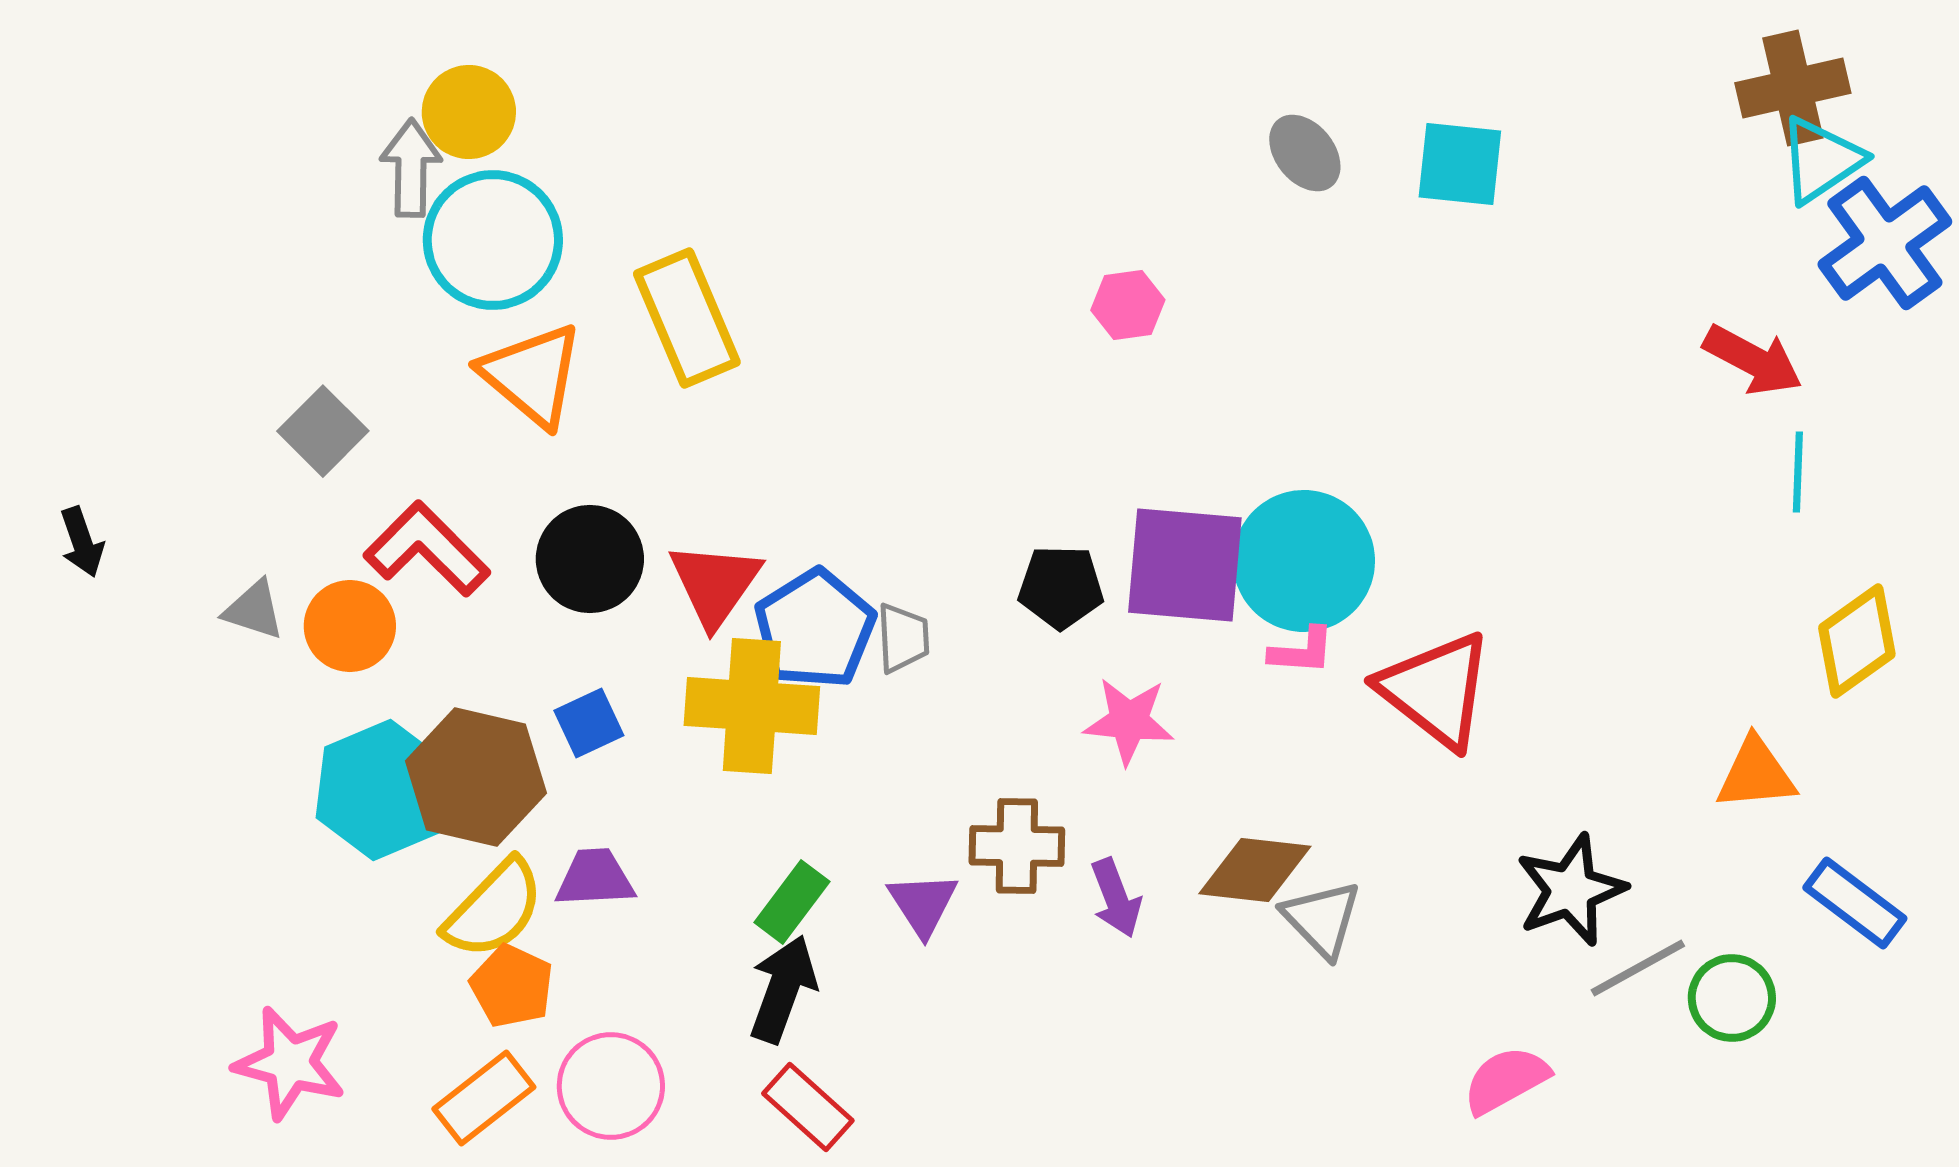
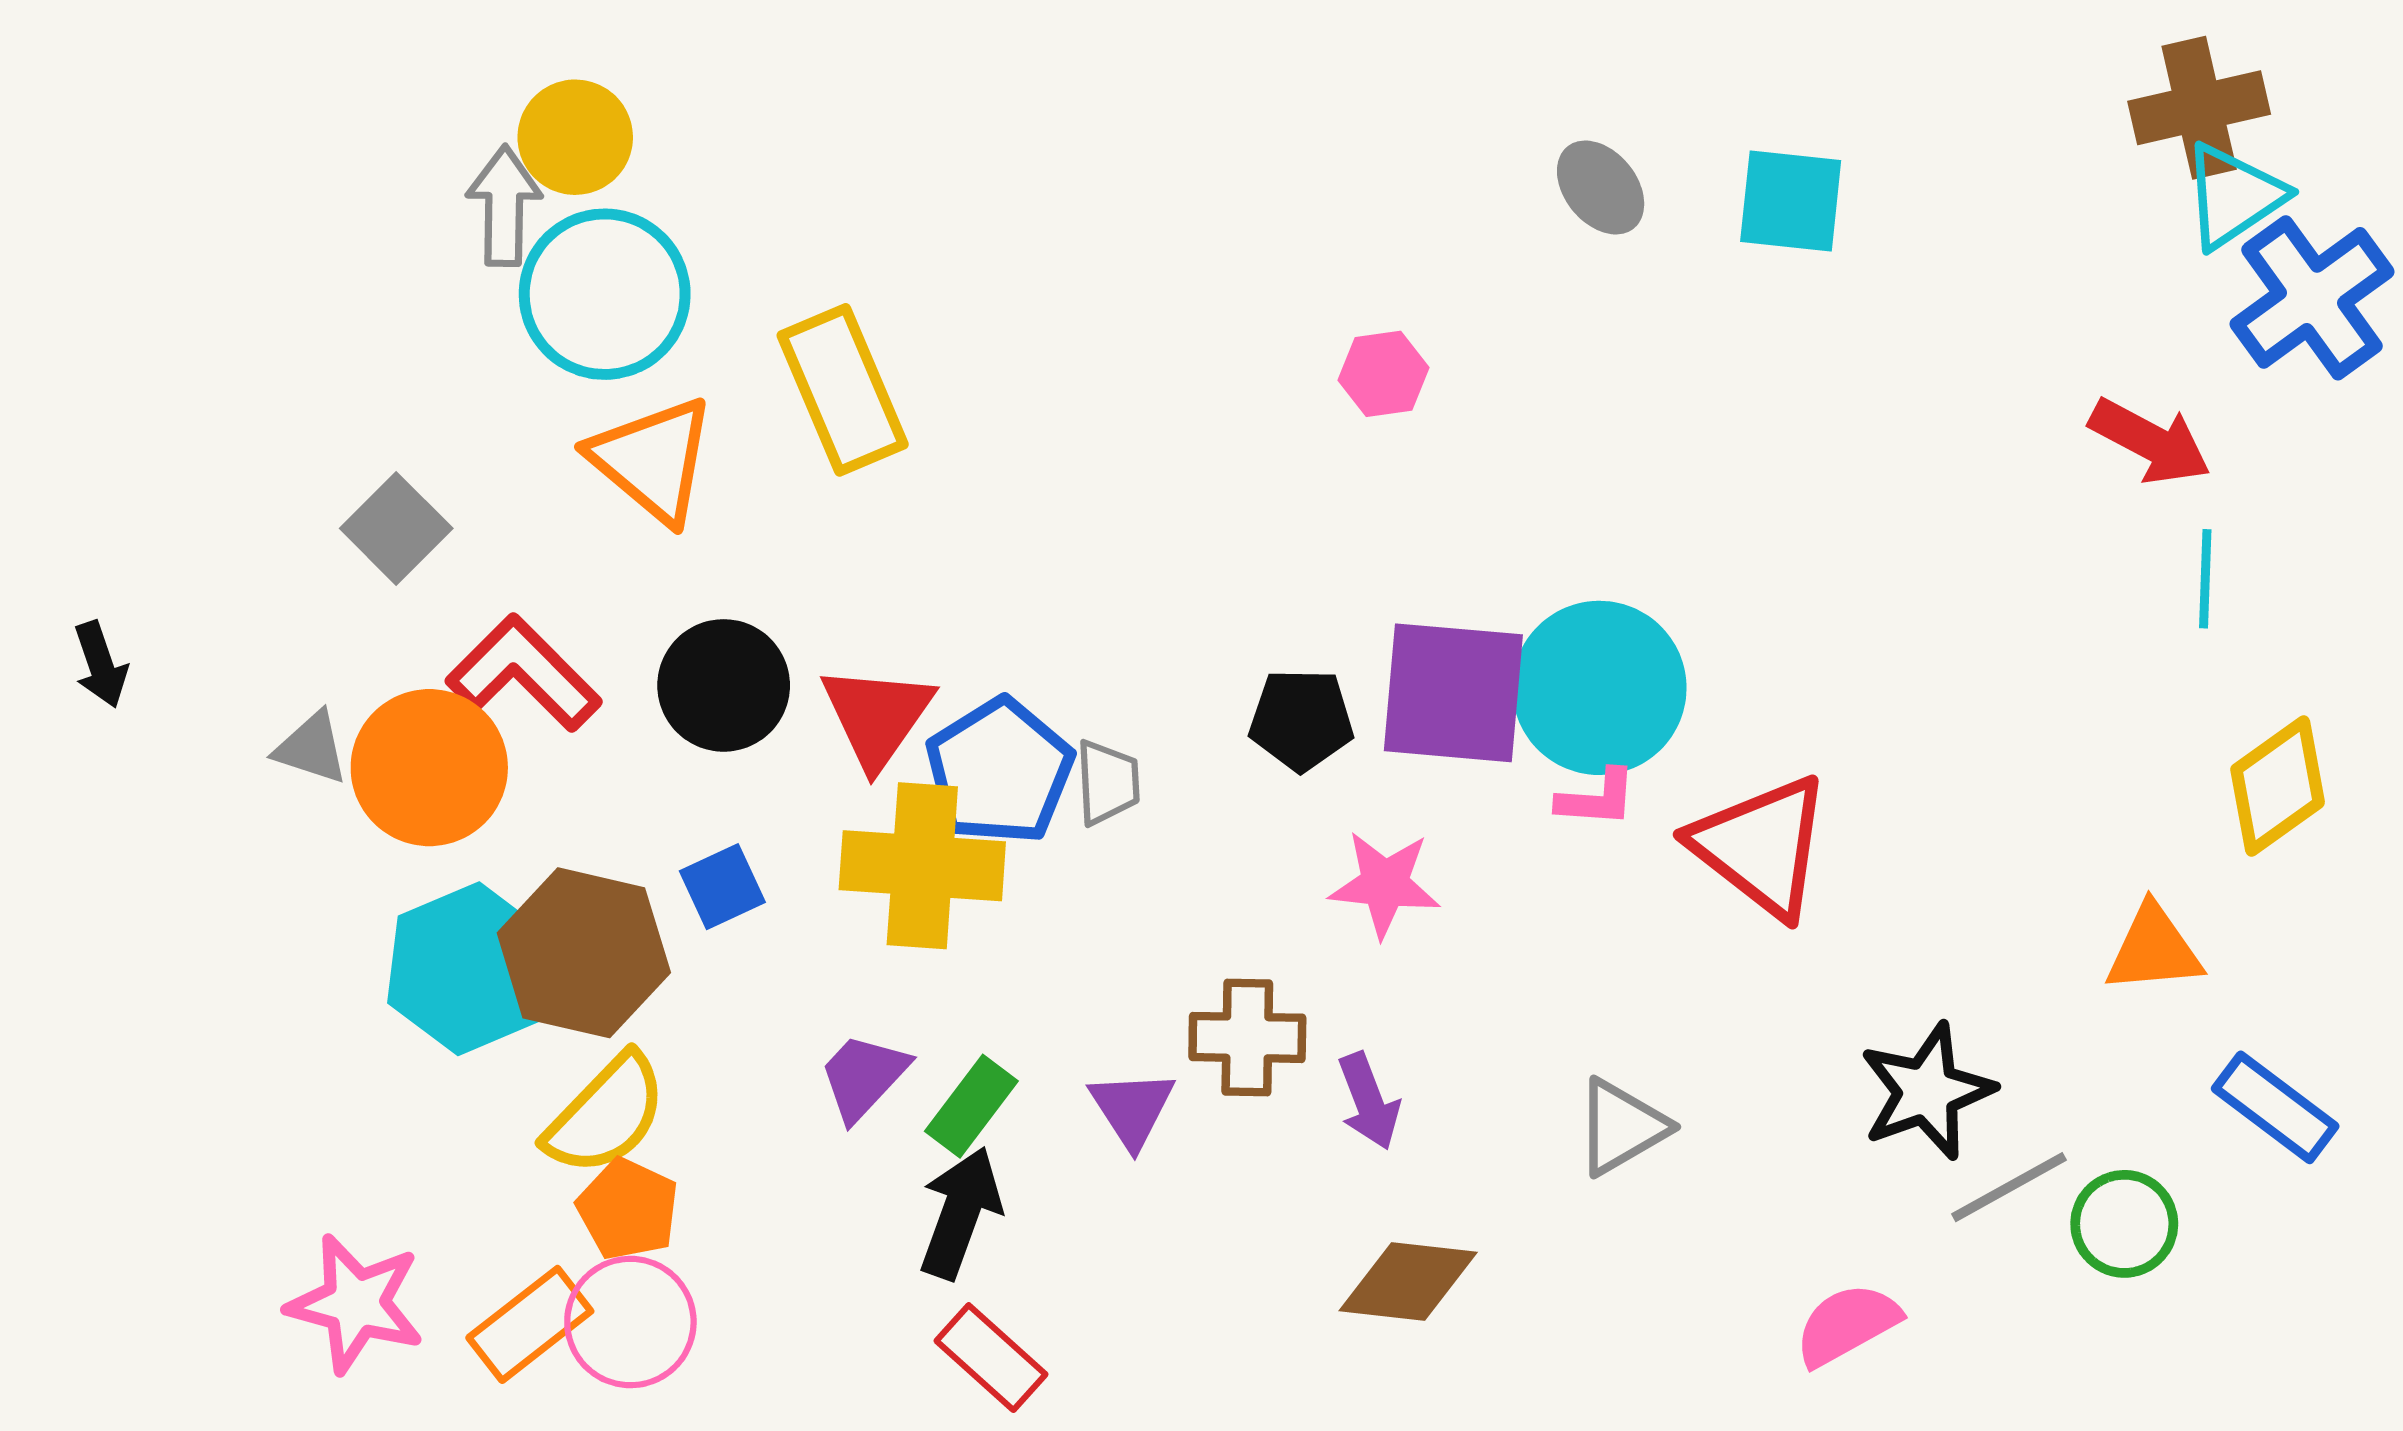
orange circle: (350, 626) -> (429, 768), size x1.4
brown diamond: (1255, 870) -> (1408, 1282), moved
purple trapezoid: (595, 878) -> (863, 1077), moved, turned -44
gray triangle: (1322, 919) -> (1621, 1127), turned 44
pink circle: (611, 1086) -> (630, 1322), moved
orange rectangle: (484, 1098) -> (530, 1324), moved

